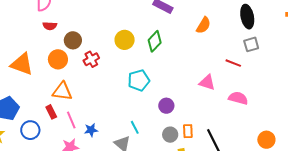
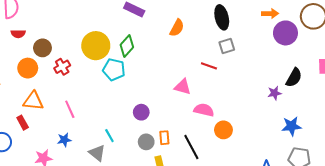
yellow circle: (125, 40) -> (96, 46), size x1.4
cyan pentagon: (139, 80) -> (114, 70), moved, turned 30
pink semicircle: (238, 98) -> (204, 110), moved
pink line: (71, 120) -> (70, 109), moved
orange circle: (266, 140) -> (223, 130), moved

